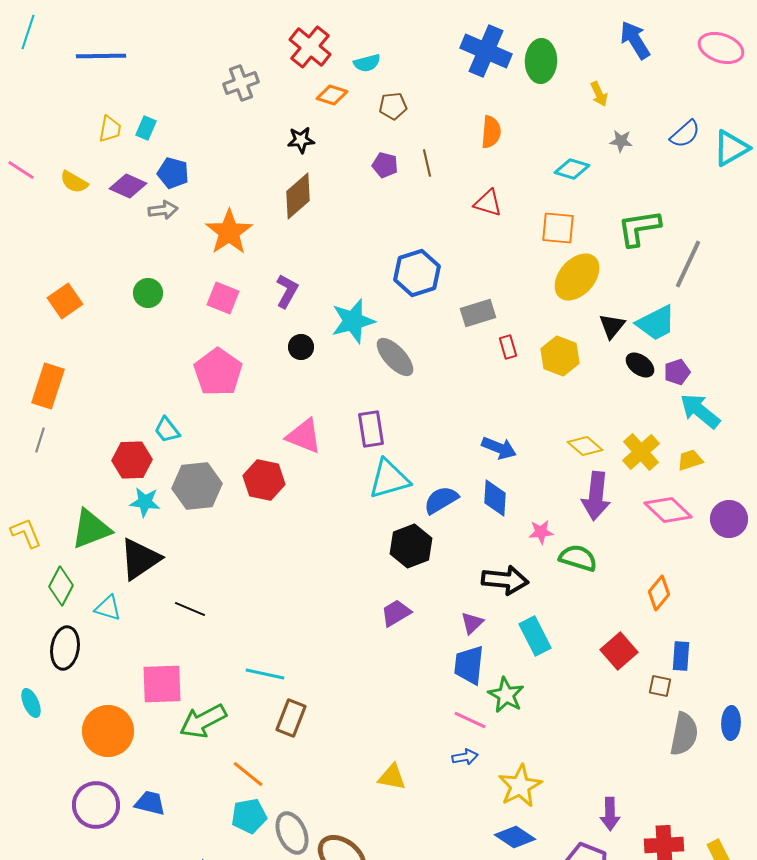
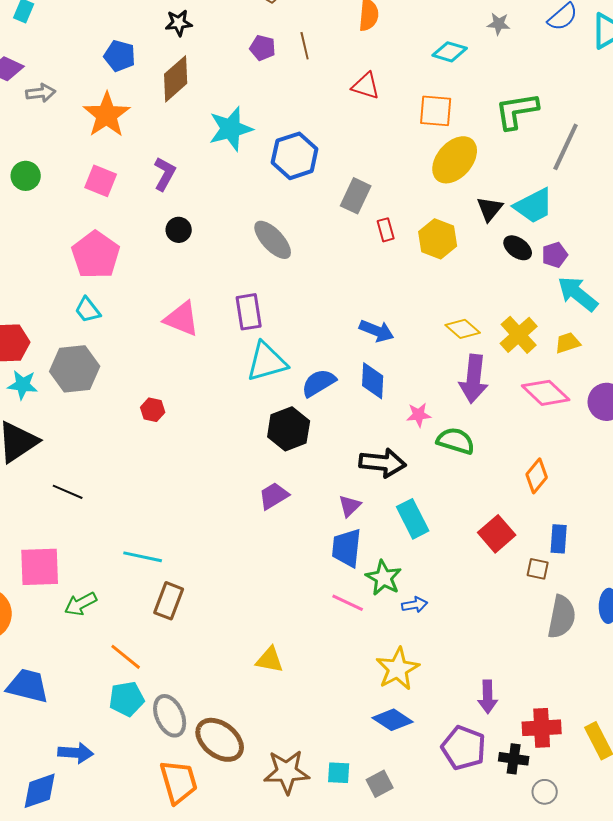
blue pentagon: (173, 173) -> (120, 56), moved
gray rectangle: (478, 313) -> (356, 196), turned -48
cyan star: (353, 321) -> (231, 129), moved
cyan trapezoid: (167, 430) -> (88, 310), moved
red hexagon: (264, 480) -> (153, 410), moved, size x0.6
green arrow: (203, 721) -> (81, 604), size x0.7
blue arrow: (465, 757) -> (415, 605), moved
blue trapezoid: (150, 803) -> (28, 686), size x1.4

